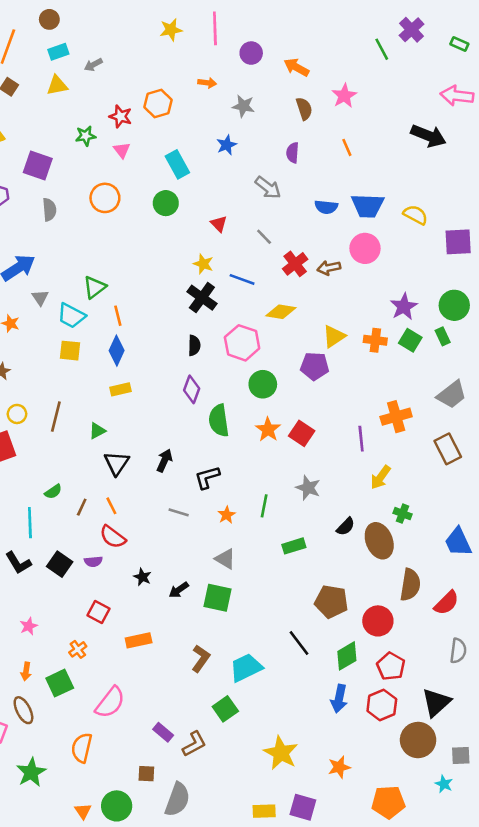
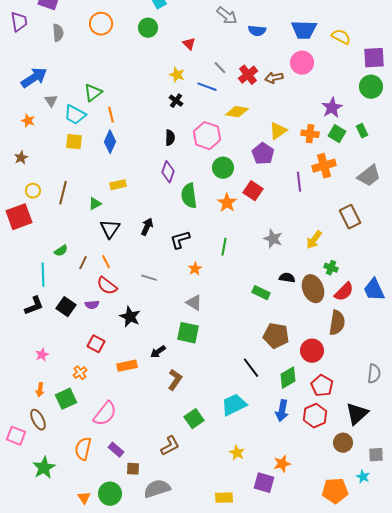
blue semicircle: (326, 207) -> (257, 31), moved
gray line: (264, 237) -> (220, 68), moved
black cross: (202, 298) -> (176, 101), size x0.6
green circle: (454, 305) -> (371, 87), moved
purple pentagon: (315, 366) -> (263, 154), turned 30
yellow rectangle: (120, 389) -> (118, 185), moved
orange cross: (396, 417) -> (324, 166), moved
red square: (302, 433) -> (253, 191), moved
purple line: (361, 439) -> (299, 182), moved
brown rectangle: (448, 449) -> (350, 217), moved
gray star: (308, 488) -> (273, 239), moved
green line: (264, 506) -> (224, 247), moved
gray line: (179, 512) -> (149, 278), moved
black semicircle: (346, 527) -> (287, 278), turned -126
green rectangle: (294, 546) -> (261, 293), moved, turned 42
black L-shape: (18, 563) -> (34, 306), turned -80
black star: (142, 577) -> (130, 317), size x1.5
black arrow: (179, 590) -> (158, 352), moved
red semicircle: (446, 603) -> (344, 292), moved
cyan trapezoid: (246, 668) -> (234, 405), moved
purple rectangle: (163, 732) -> (116, 450), moved
brown circle: (418, 740) -> (343, 443), size x0.7
yellow star: (281, 753) -> (237, 453), size x0.6
gray semicircle: (177, 800) -> (157, 489), turned -128
orange pentagon: (388, 802) -> (335, 491), moved
purple square: (303, 807) -> (264, 483), moved

